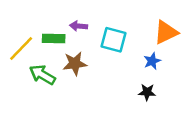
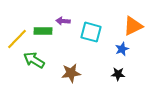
brown star: (75, 63) -> (71, 73), moved

